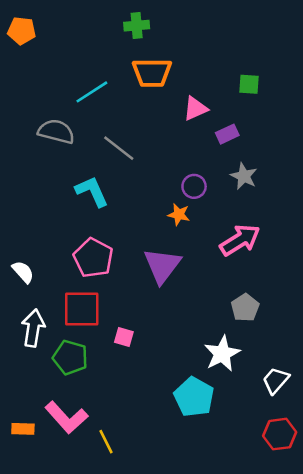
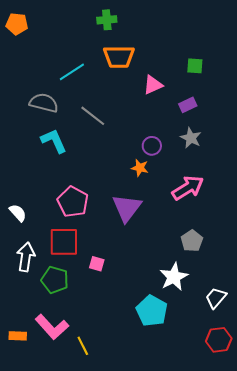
purple rectangle: (227, 134) -> (188, 105), moved
cyan L-shape: (92, 191) -> (54, 141), moved

